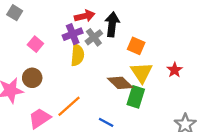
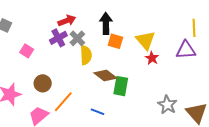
black arrow: (112, 24) -> (106, 23), moved
yellow semicircle: (77, 55) -> (86, 55), moved
yellow triangle: (141, 72) -> (145, 40), moved
brown circle: (32, 78) -> (43, 83), moved

